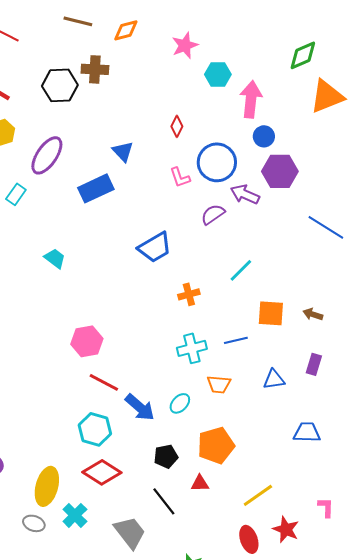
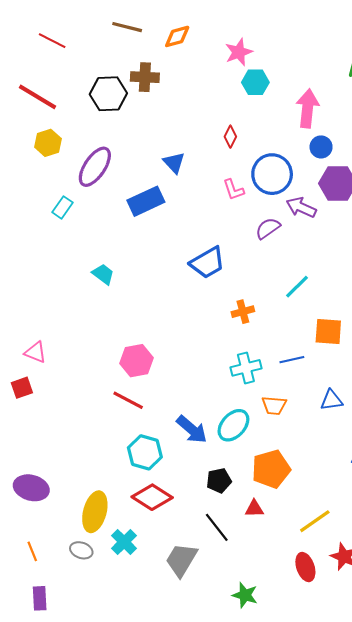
cyan hexagon: (218, 74) -> (255, 82), moved
red line: (104, 382) -> (128, 400), moved
cyan ellipse: (180, 403) -> (233, 425), size x1.5
gray trapezoid: (130, 532) -> (181, 560), turned -111

